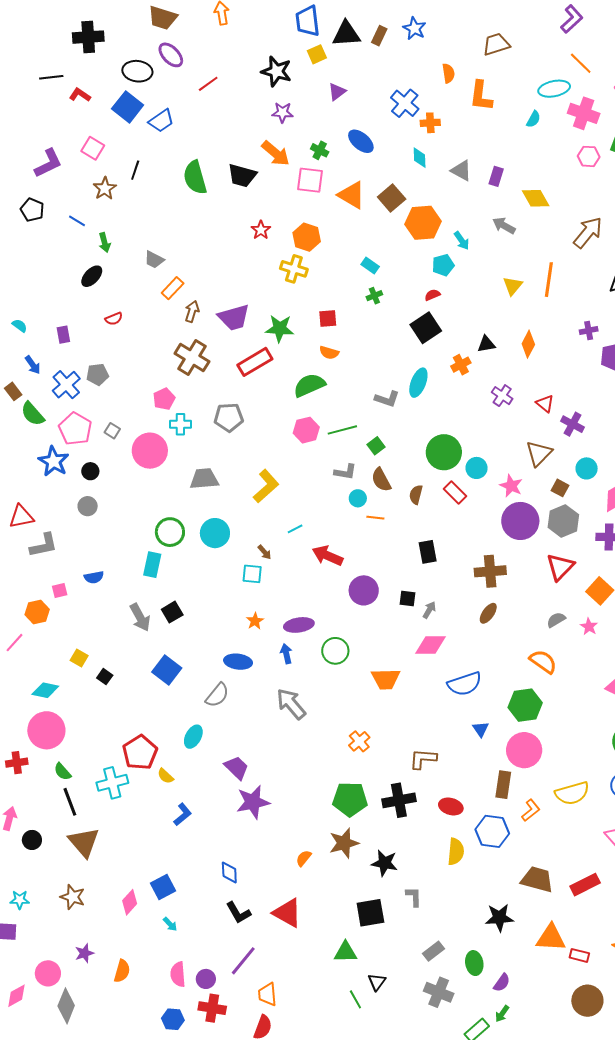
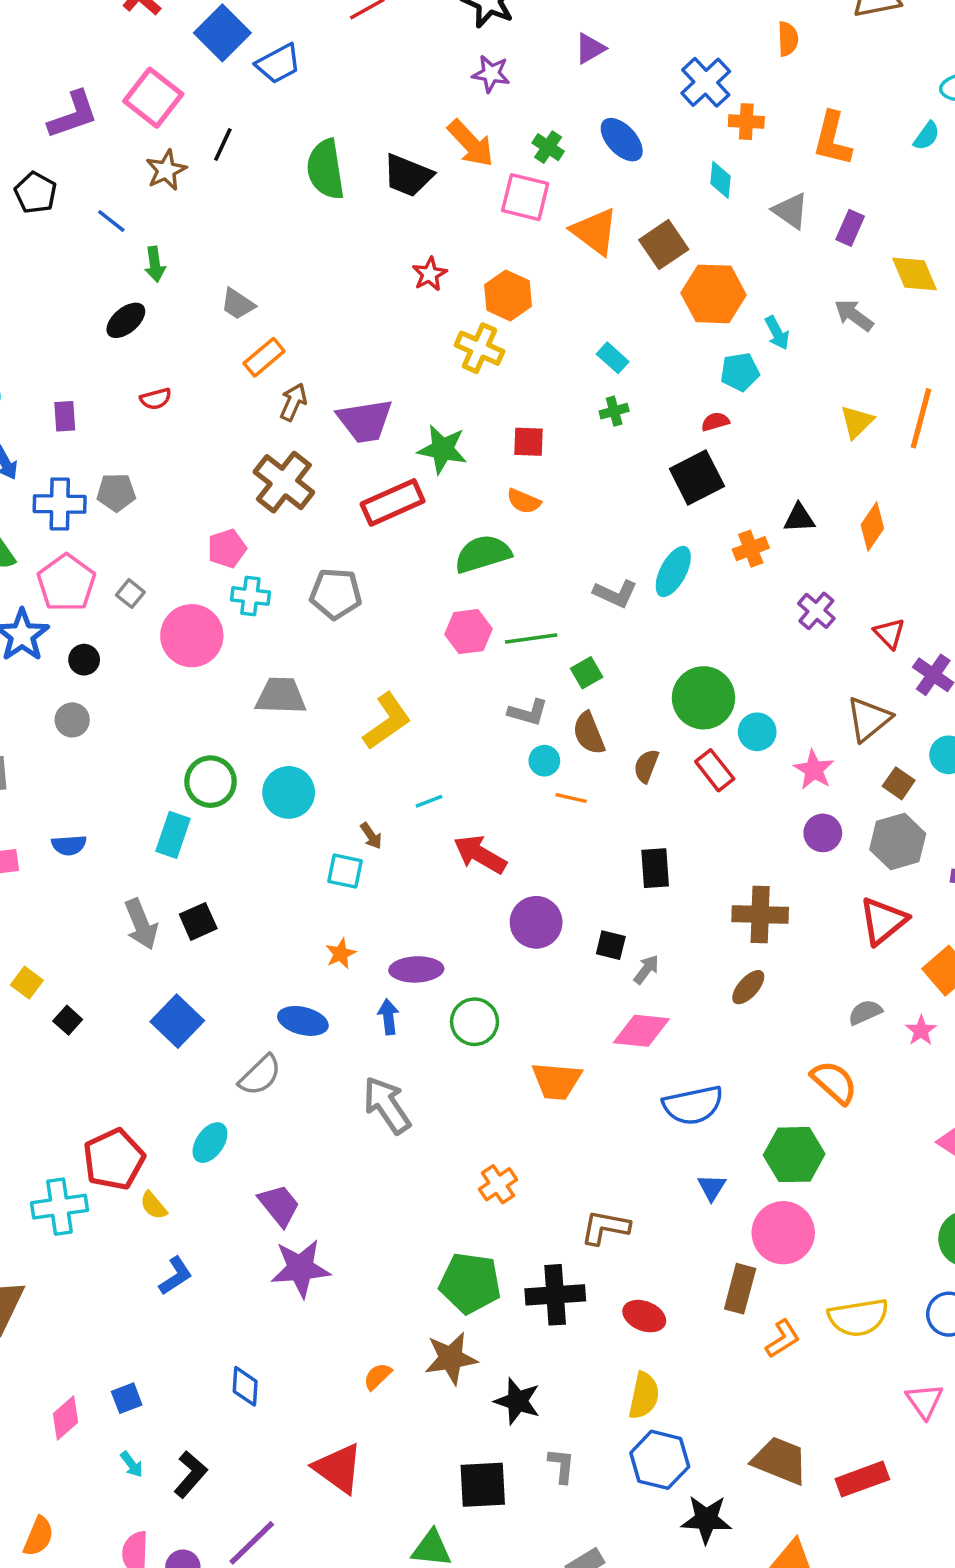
orange L-shape: (481, 96) -> (832, 139), moved
pink square: (93, 148) -> (153, 98), size x1.4
blue cross: (66, 385) -> (60, 504), turned 36
purple circle: (520, 521) -> (823, 833), size x0.6
blue hexagon: (492, 831) -> (660, 1460), moved
blue square: (163, 887) -> (127, 1398), size x0.7
black L-shape: (238, 913) -> (190, 1474), moved, turned -116

